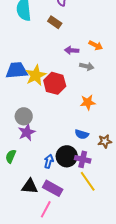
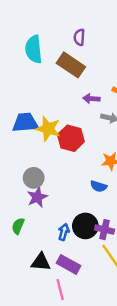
brown rectangle: (55, 22) -> (71, 65), size x1.6
yellow star: (36, 75) -> (48, 129), turned -30
blue semicircle: (82, 134) -> (99, 186), moved
pink line: (46, 209) -> (60, 290), turned -42

